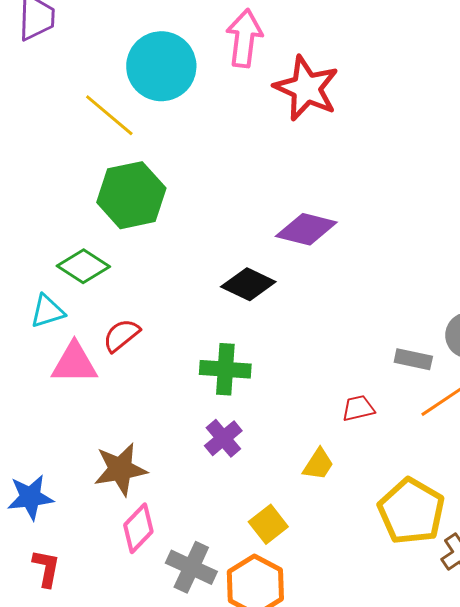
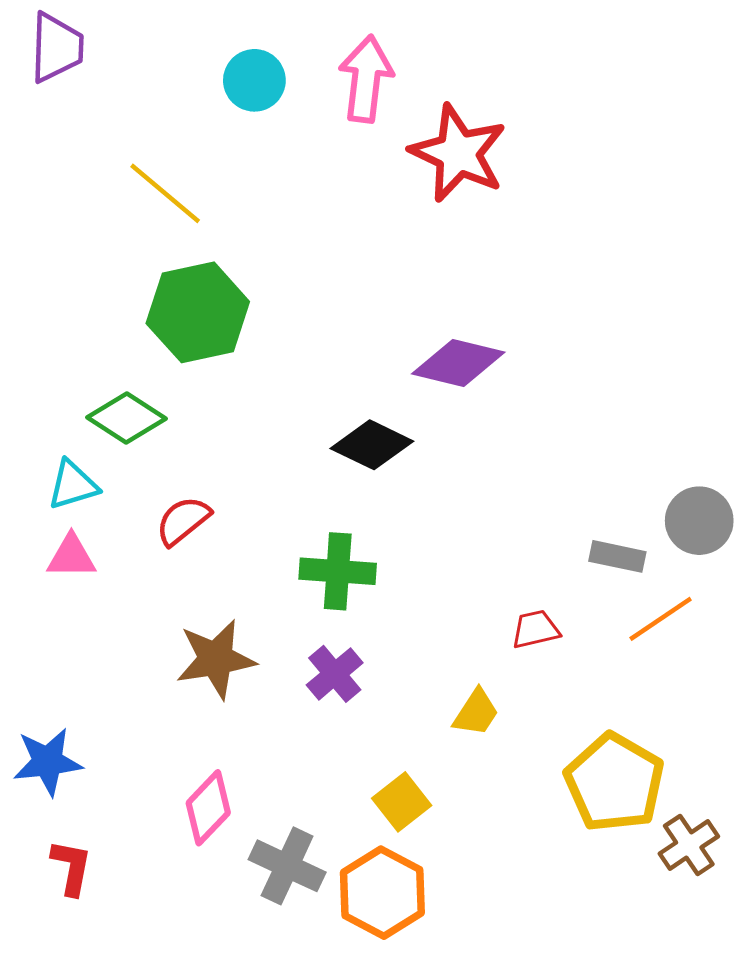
cyan circle: (161, 66) -> (254, 80), moved, size x0.6
pink triangle: (74, 363) -> (71, 556), moved, size x0.7
brown star: (120, 469) -> (216, 659), moved

